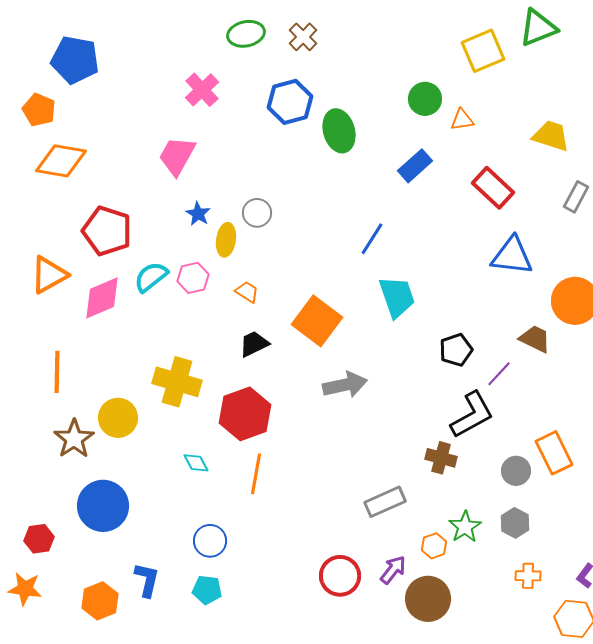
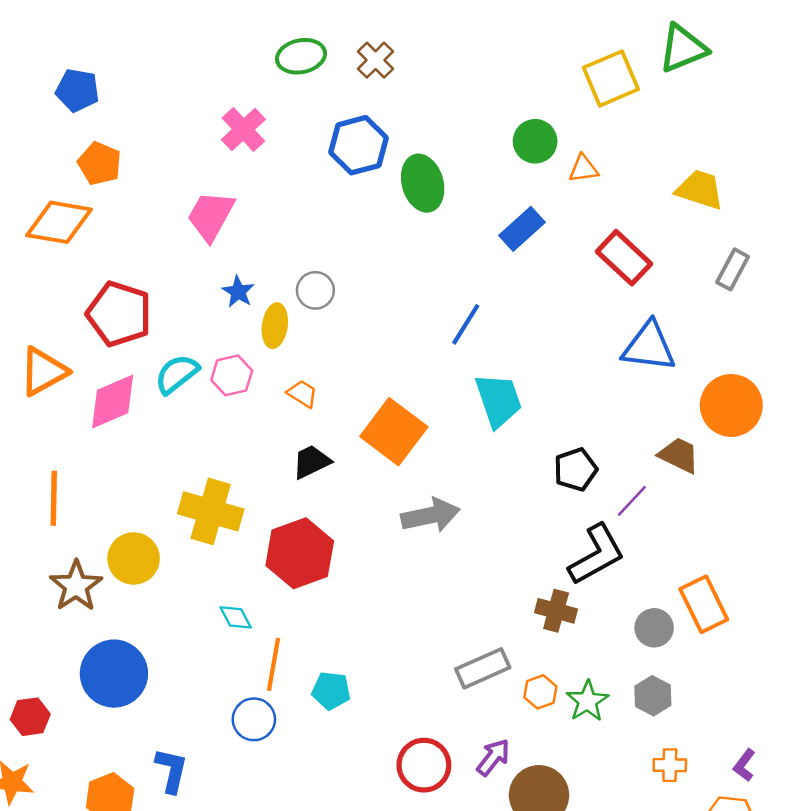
blue pentagon: (75, 60) -> (77, 90), size x0.7
orange pentagon: (39, 110) -> (100, 163), moved
orange line: (256, 474) -> (274, 664), moved
orange hexagon: (434, 546) -> (540, 692), moved
cyan pentagon: (207, 590) -> (331, 691), moved

